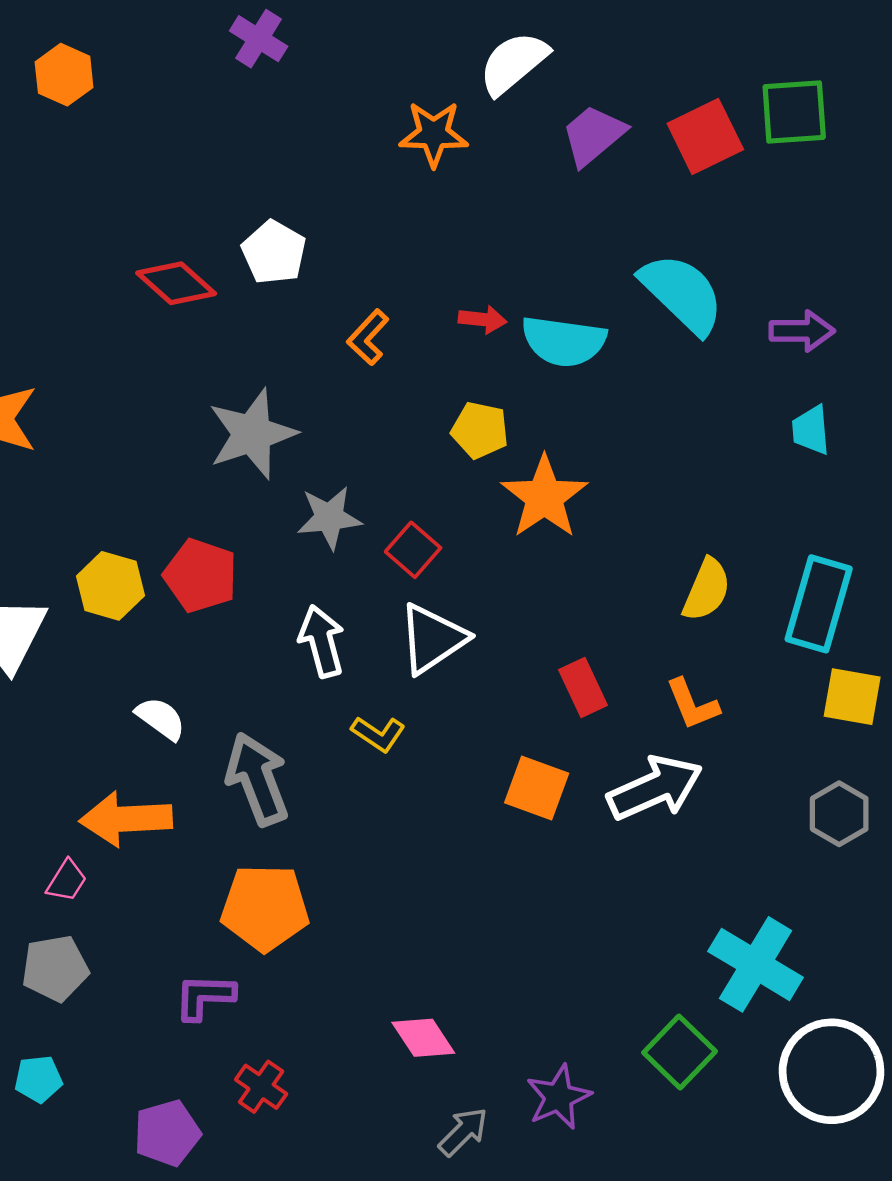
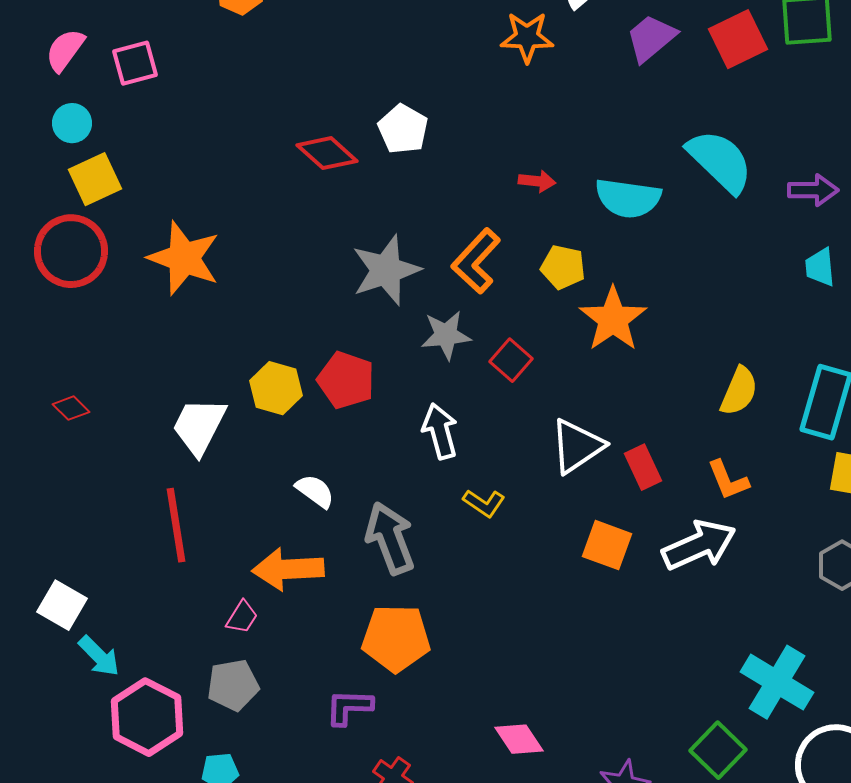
red arrow: (483, 319) -> (537, 181), moved
orange L-shape: (368, 337) -> (476, 261), moved, size x1.5
white triangle: (432, 639) -> (577, 446), moved

